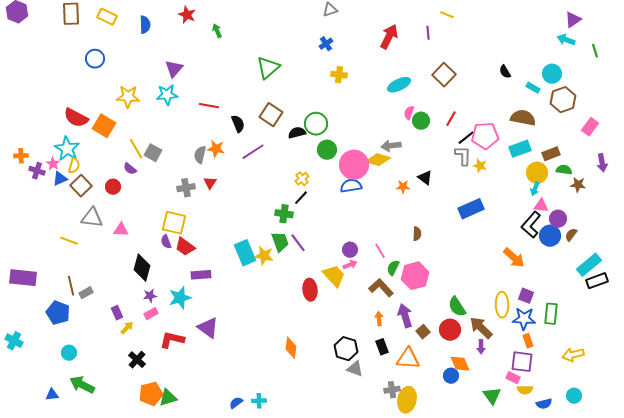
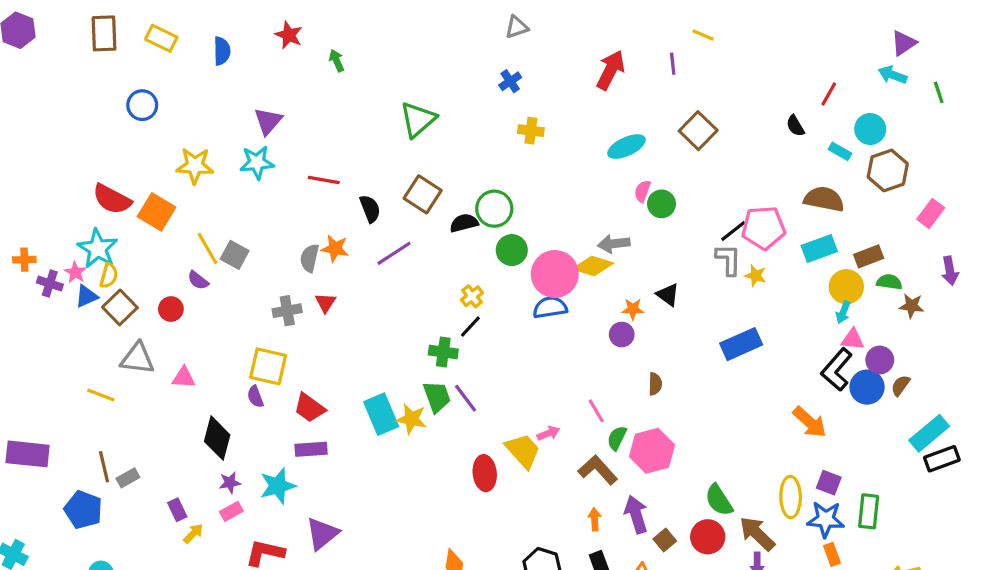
red line: (451, 119) -> (829, 94), moved
red trapezoid: (185, 247) -> (309, 408), moved
purple circle: (350, 250) -> (622, 335), moved
purple triangle: (208, 328) -> (322, 534), turned 45

